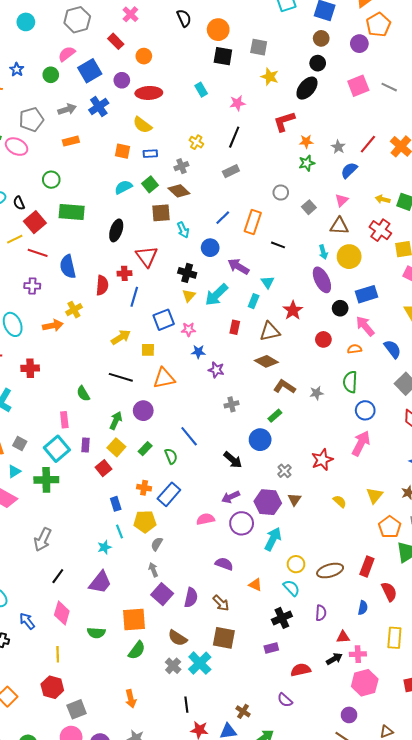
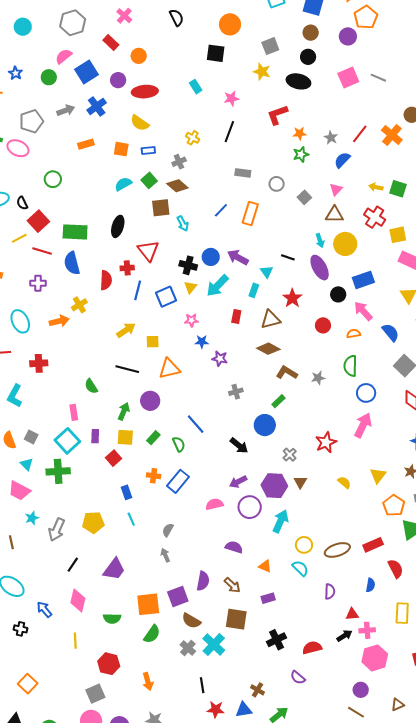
orange circle: (218, 30) -> (230, 24), moved
gray square: (259, 47) -> (270, 46), moved, turned -30
black ellipse: (307, 88) -> (298, 81), turned 65
orange rectangle: (71, 141) -> (86, 144), moved
gray rectangle: (231, 171) -> (243, 173), moved, turned 35
green rectangle: (72, 212) -> (75, 232), moved
black line: (278, 245) -> (288, 257), moved
blue circle: (210, 248) -> (211, 257), moved
blue square: (164, 320) -> (166, 297), moved
yellow square: (116, 447) -> (125, 437), turned -36
cyan triangle: (14, 471) -> (27, 464), turned -40
yellow pentagon: (145, 522) -> (93, 522), moved
cyan star: (104, 547) -> (32, 518), moved
red rectangle: (367, 567) -> (373, 545), turned 48
purple square: (162, 594) -> (178, 597), moved, turned 30
black cross: (282, 618) -> (277, 640), moved
purple rectangle: (271, 648) -> (268, 598), moved
red hexagon: (52, 687) -> (109, 664), moved

